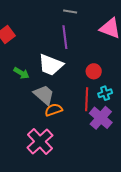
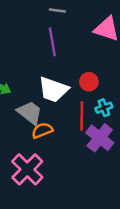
white trapezoid: (51, 65) -> (53, 90), moved

